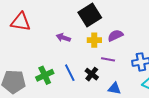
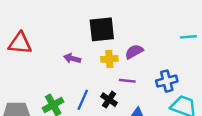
black square: (90, 15) -> (102, 29), turned 30
blue line: (70, 73) -> (83, 100), turned 54

